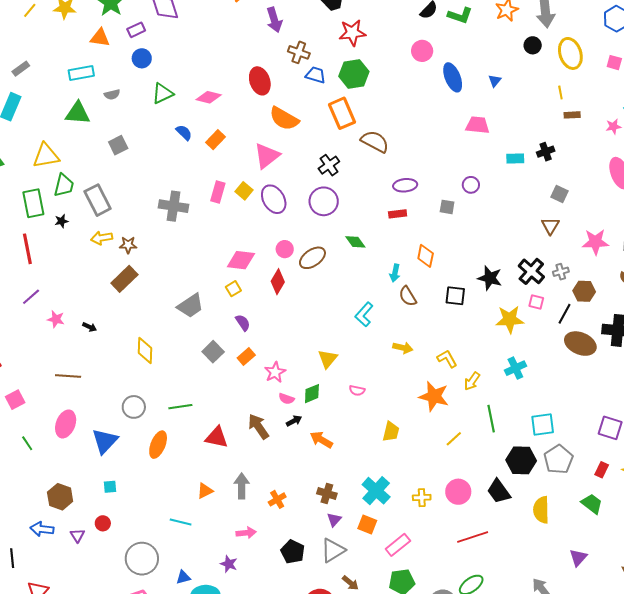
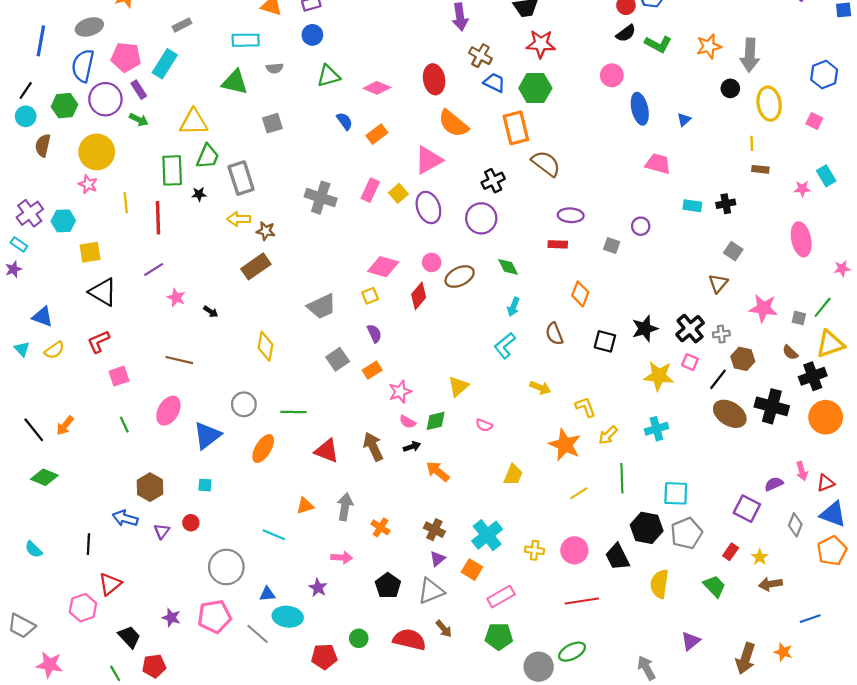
cyan arrow: (395, 273) -> (513, 307), moved
black star: (490, 278) -> (645, 329), turned 30
orange cross: (277, 499) -> (380, 527), turned -36

